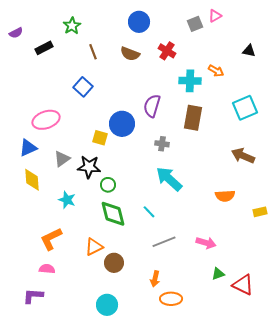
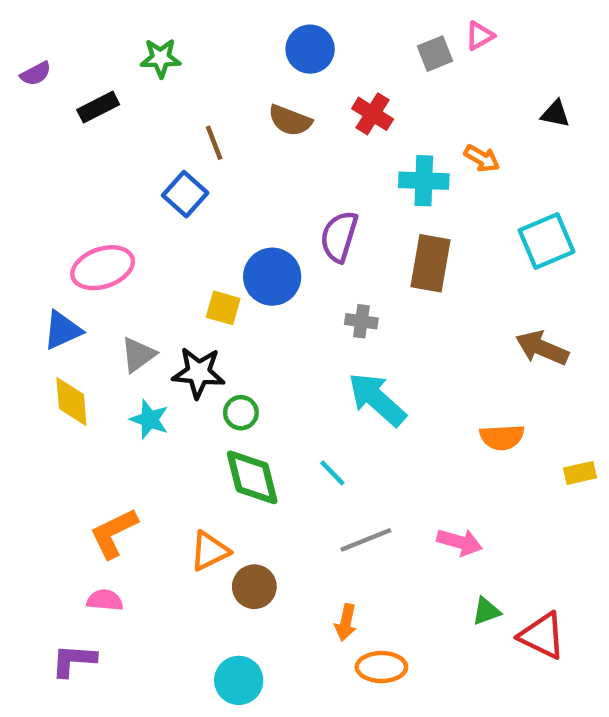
green star: (72, 26) -> (161, 58), turned 30
brown line: (93, 52) -> (214, 143), moved
cyan star: (67, 200) -> (149, 419), moved

